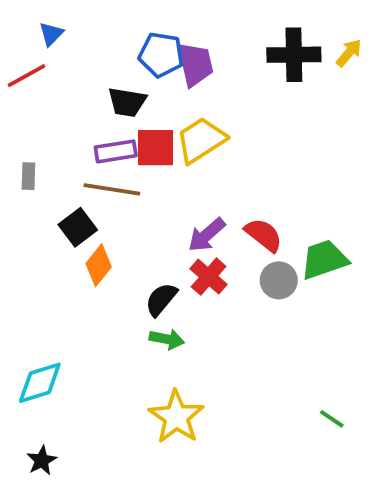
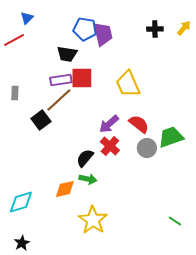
black cross: (294, 55) -> (155, 29), size x0.6
yellow trapezoid: (201, 140) -> (128, 84), moved, turned -80
brown line: (112, 189) -> (59, 100), turned -52
orange diamond: (99, 265) -> (65, 189), moved, turned 40

